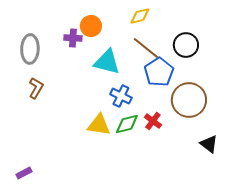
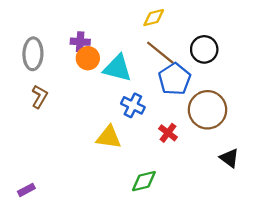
orange circle: (91, 26) -> (88, 58), moved
green diamond: (127, 124) -> (144, 181), moved

